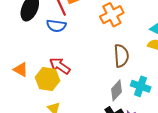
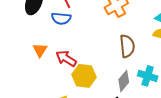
orange triangle: (21, 70) -> (40, 50), moved, turned 35
yellow hexagon: (47, 79) -> (84, 76), moved

